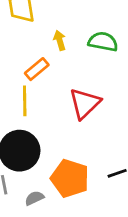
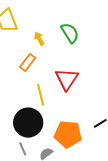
green semicircle: (103, 42) -> (70, 33), turned 60
yellow line: (25, 101) -> (41, 95), moved

